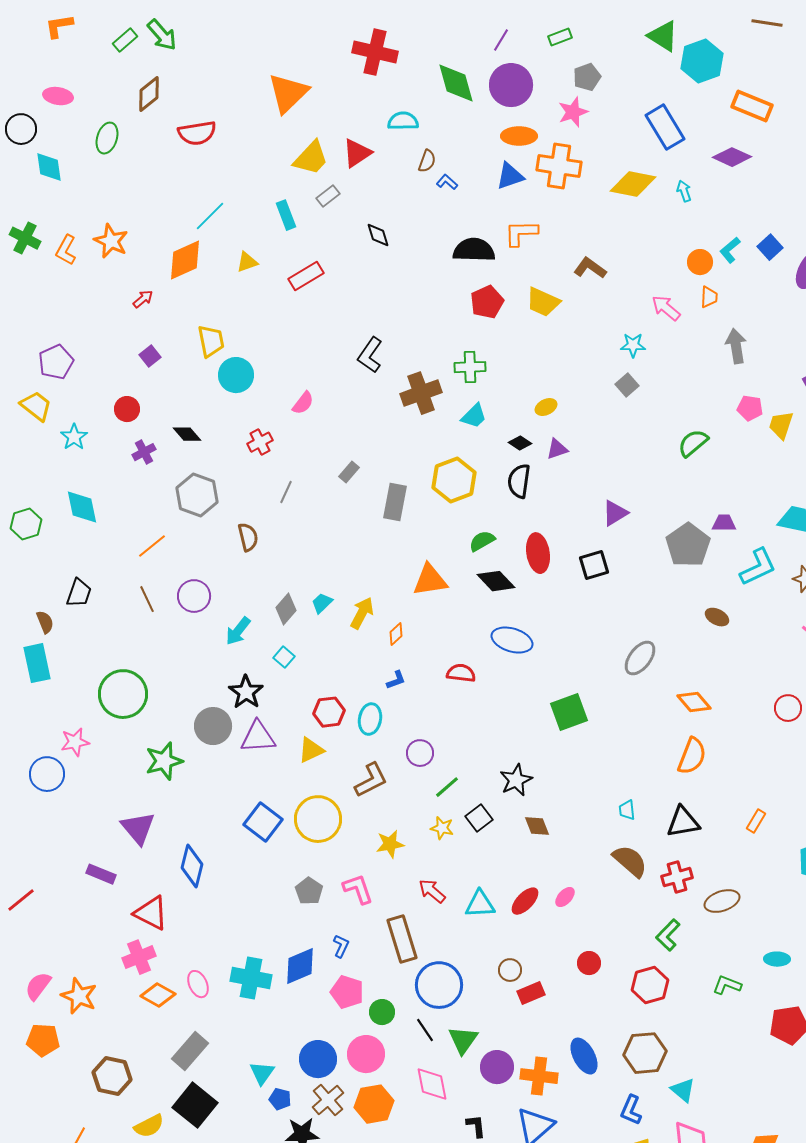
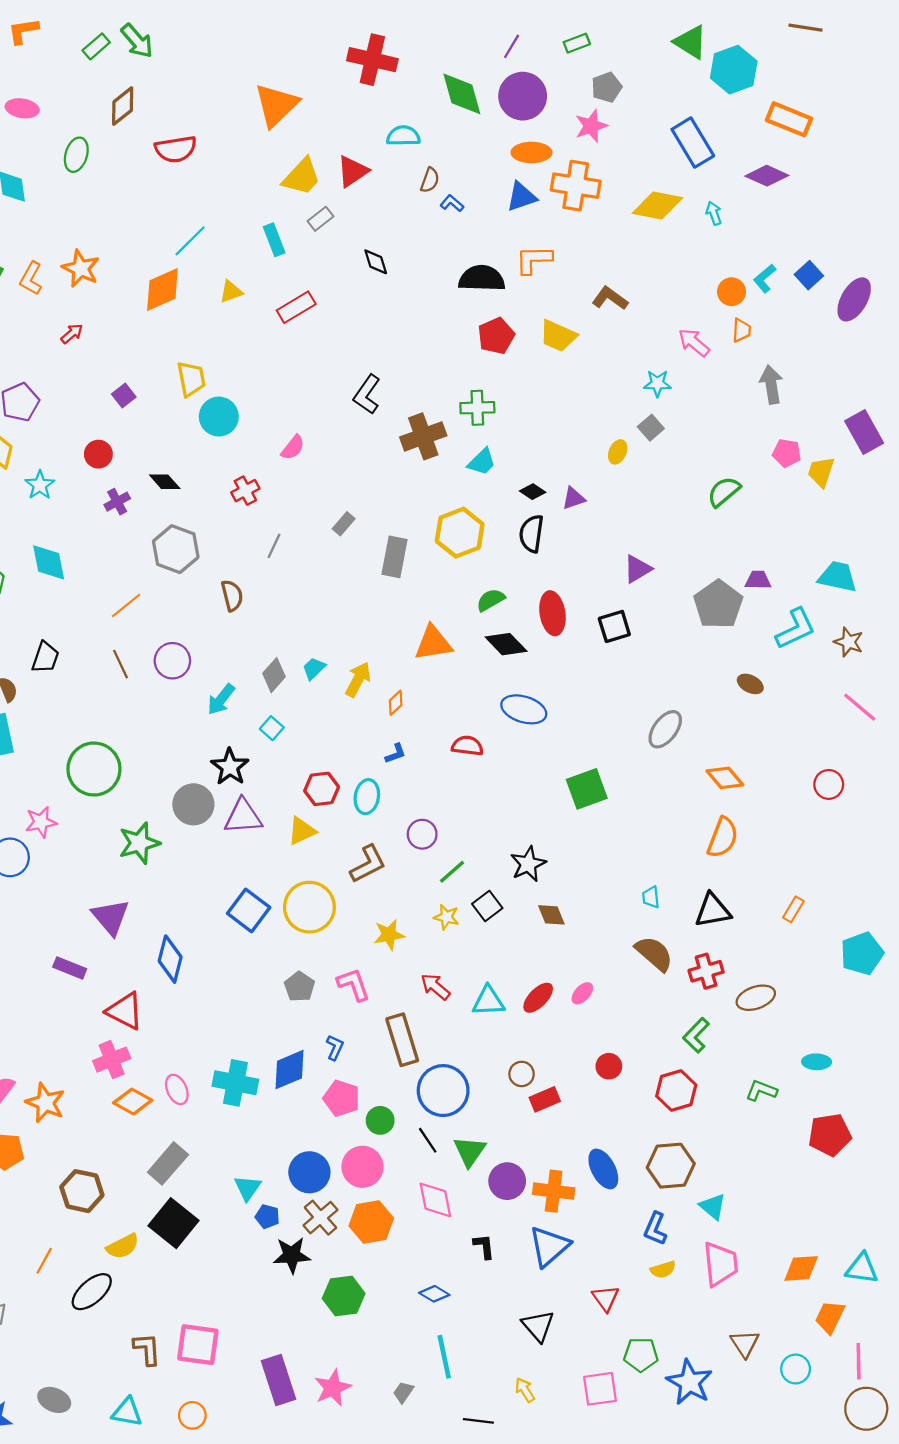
red arrow: (143, 299) -> (72, 334), moved
yellow ellipse: (546, 407) -> (618, 452), moved, turned -40

